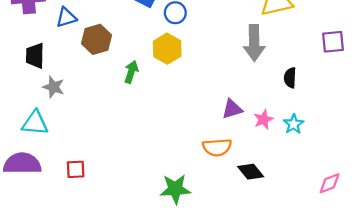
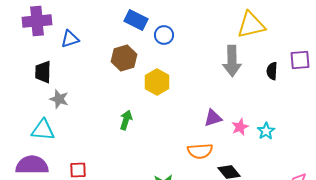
brown hexagon: (96, 39) -> (124, 58), moved
yellow hexagon: (167, 49) -> (157, 82), moved
green arrow: (131, 72) -> (126, 120), moved
black semicircle: (290, 78) -> (272, 71), moved

